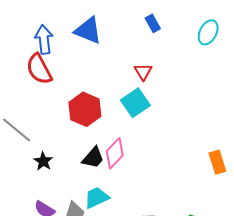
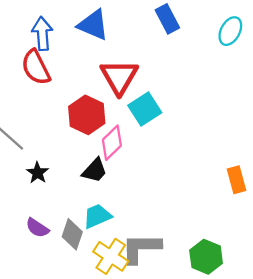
blue rectangle: (153, 23) -> (167, 19), size x1.4
red triangle: (143, 72) -> (119, 77), moved, size x1.8
pink diamond: (115, 153) -> (112, 143), moved

